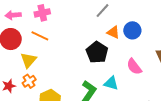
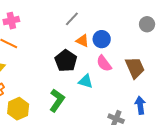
pink semicircle: (134, 67) -> (104, 63), moved
cyan triangle: (111, 83) -> (86, 81), moved

